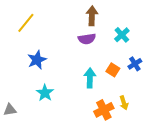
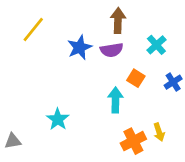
blue star: (37, 60) -> (80, 47), moved
orange square: (113, 70) -> (136, 78), moved

